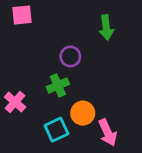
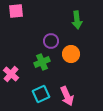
orange circle: (83, 113) -> (71, 54), moved
pink arrow: (108, 132) -> (67, 96), moved

